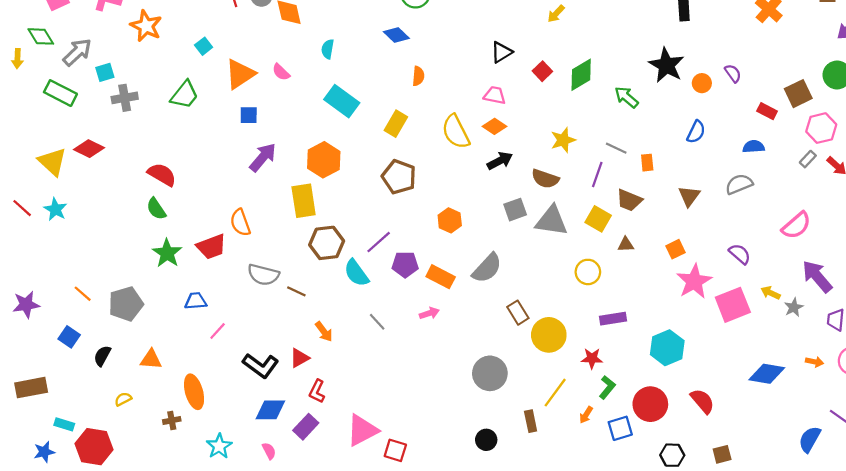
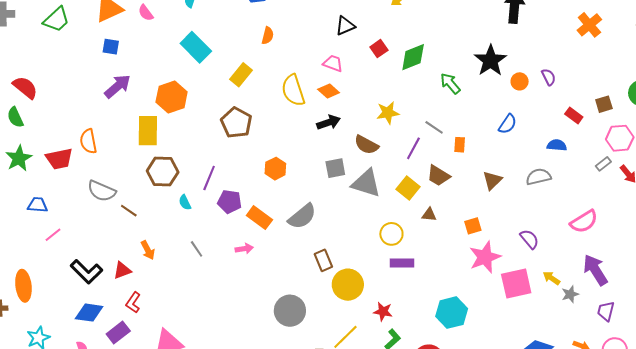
brown square: (798, 94) -> (604, 104), size x0.7
purple line: (379, 242) -> (209, 178), turned -35
cyan semicircle: (356, 273) -> (185, 202), size x0.6
purple rectangle: (613, 319) -> (402, 263), moved

